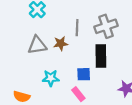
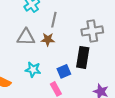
gray line: (77, 28) -> (54, 20), moved
blue square: (84, 74) -> (64, 71), turned -32

